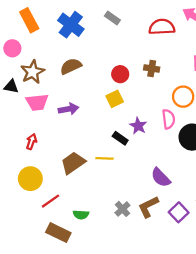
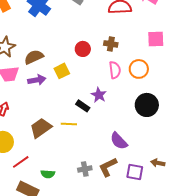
brown semicircle: (71, 66) -> (34, 57), moved
yellow square: (115, 99) -> (62, 71), moved
pink semicircle: (169, 119) -> (115, 70), moved
gray cross: (122, 209) -> (85, 169), turned 32
purple square: (179, 212) -> (135, 172), turned -36

